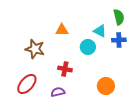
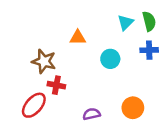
cyan triangle: (100, 31) -> (125, 23), moved, turned 48
red cross: (65, 69) -> (56, 85), moved
purple semicircle: (58, 92) -> (92, 114), moved

